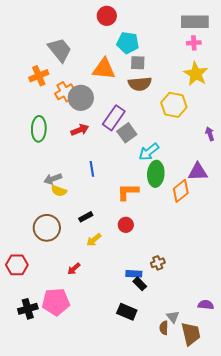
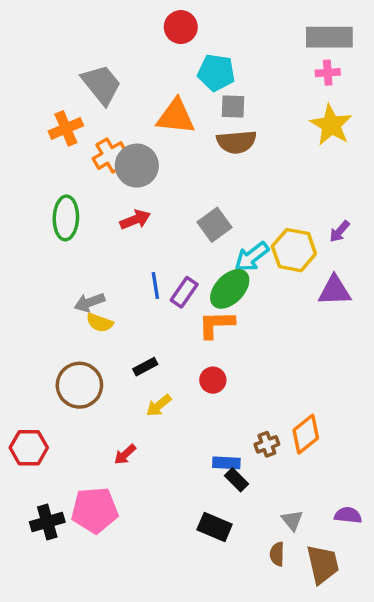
yellow hexagon: (174, 105) -> (294, 250), moved
purple rectangle: (114, 118) -> (184, 292), moved, size x0.7
purple arrow: (210, 134) -> (340, 231), moved, turned -120
green ellipse: (156, 174) -> (230, 289), moved, turned 40
orange diamond: (181, 191) -> (306, 434), moved
gray triangle: (173, 317) -> (292, 520), moved

